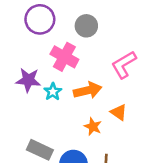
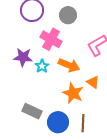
orange arrow: (88, 90) -> (69, 65), turned 35
orange star: (93, 127) -> (73, 93), size x1.5

